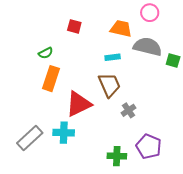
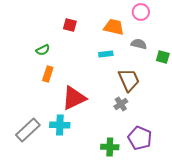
gray semicircle: (148, 47) -> (139, 44), size x0.6
orange rectangle: (51, 79) -> (48, 74), size x0.7
brown trapezoid: (109, 85) -> (129, 80), moved

